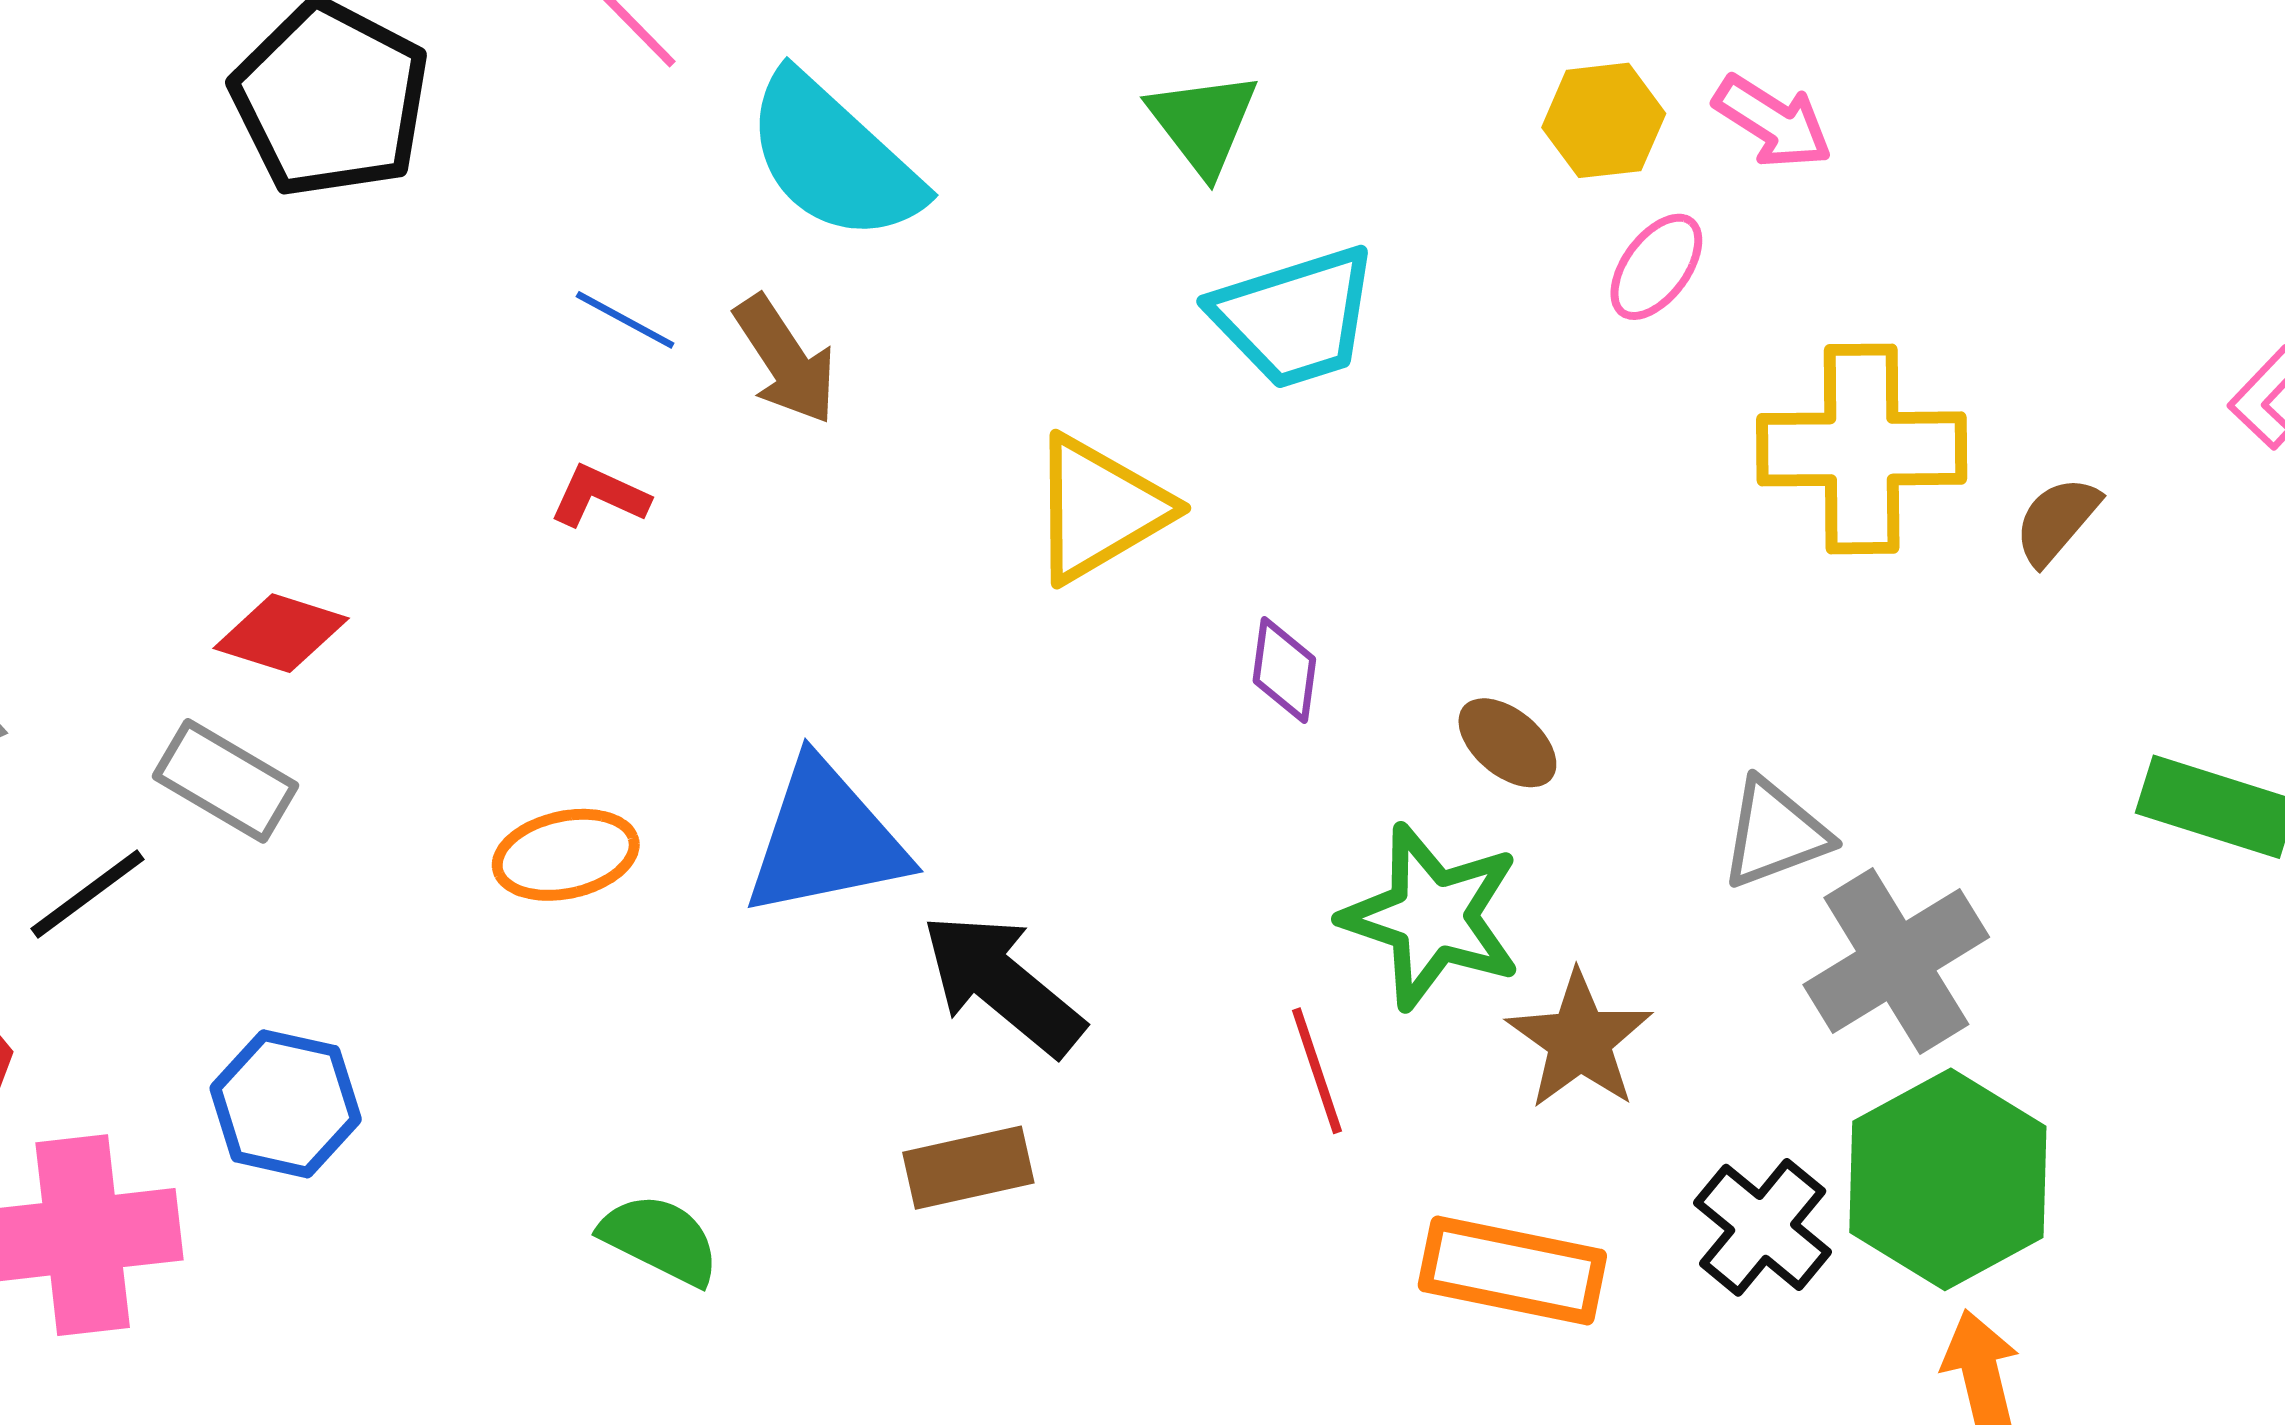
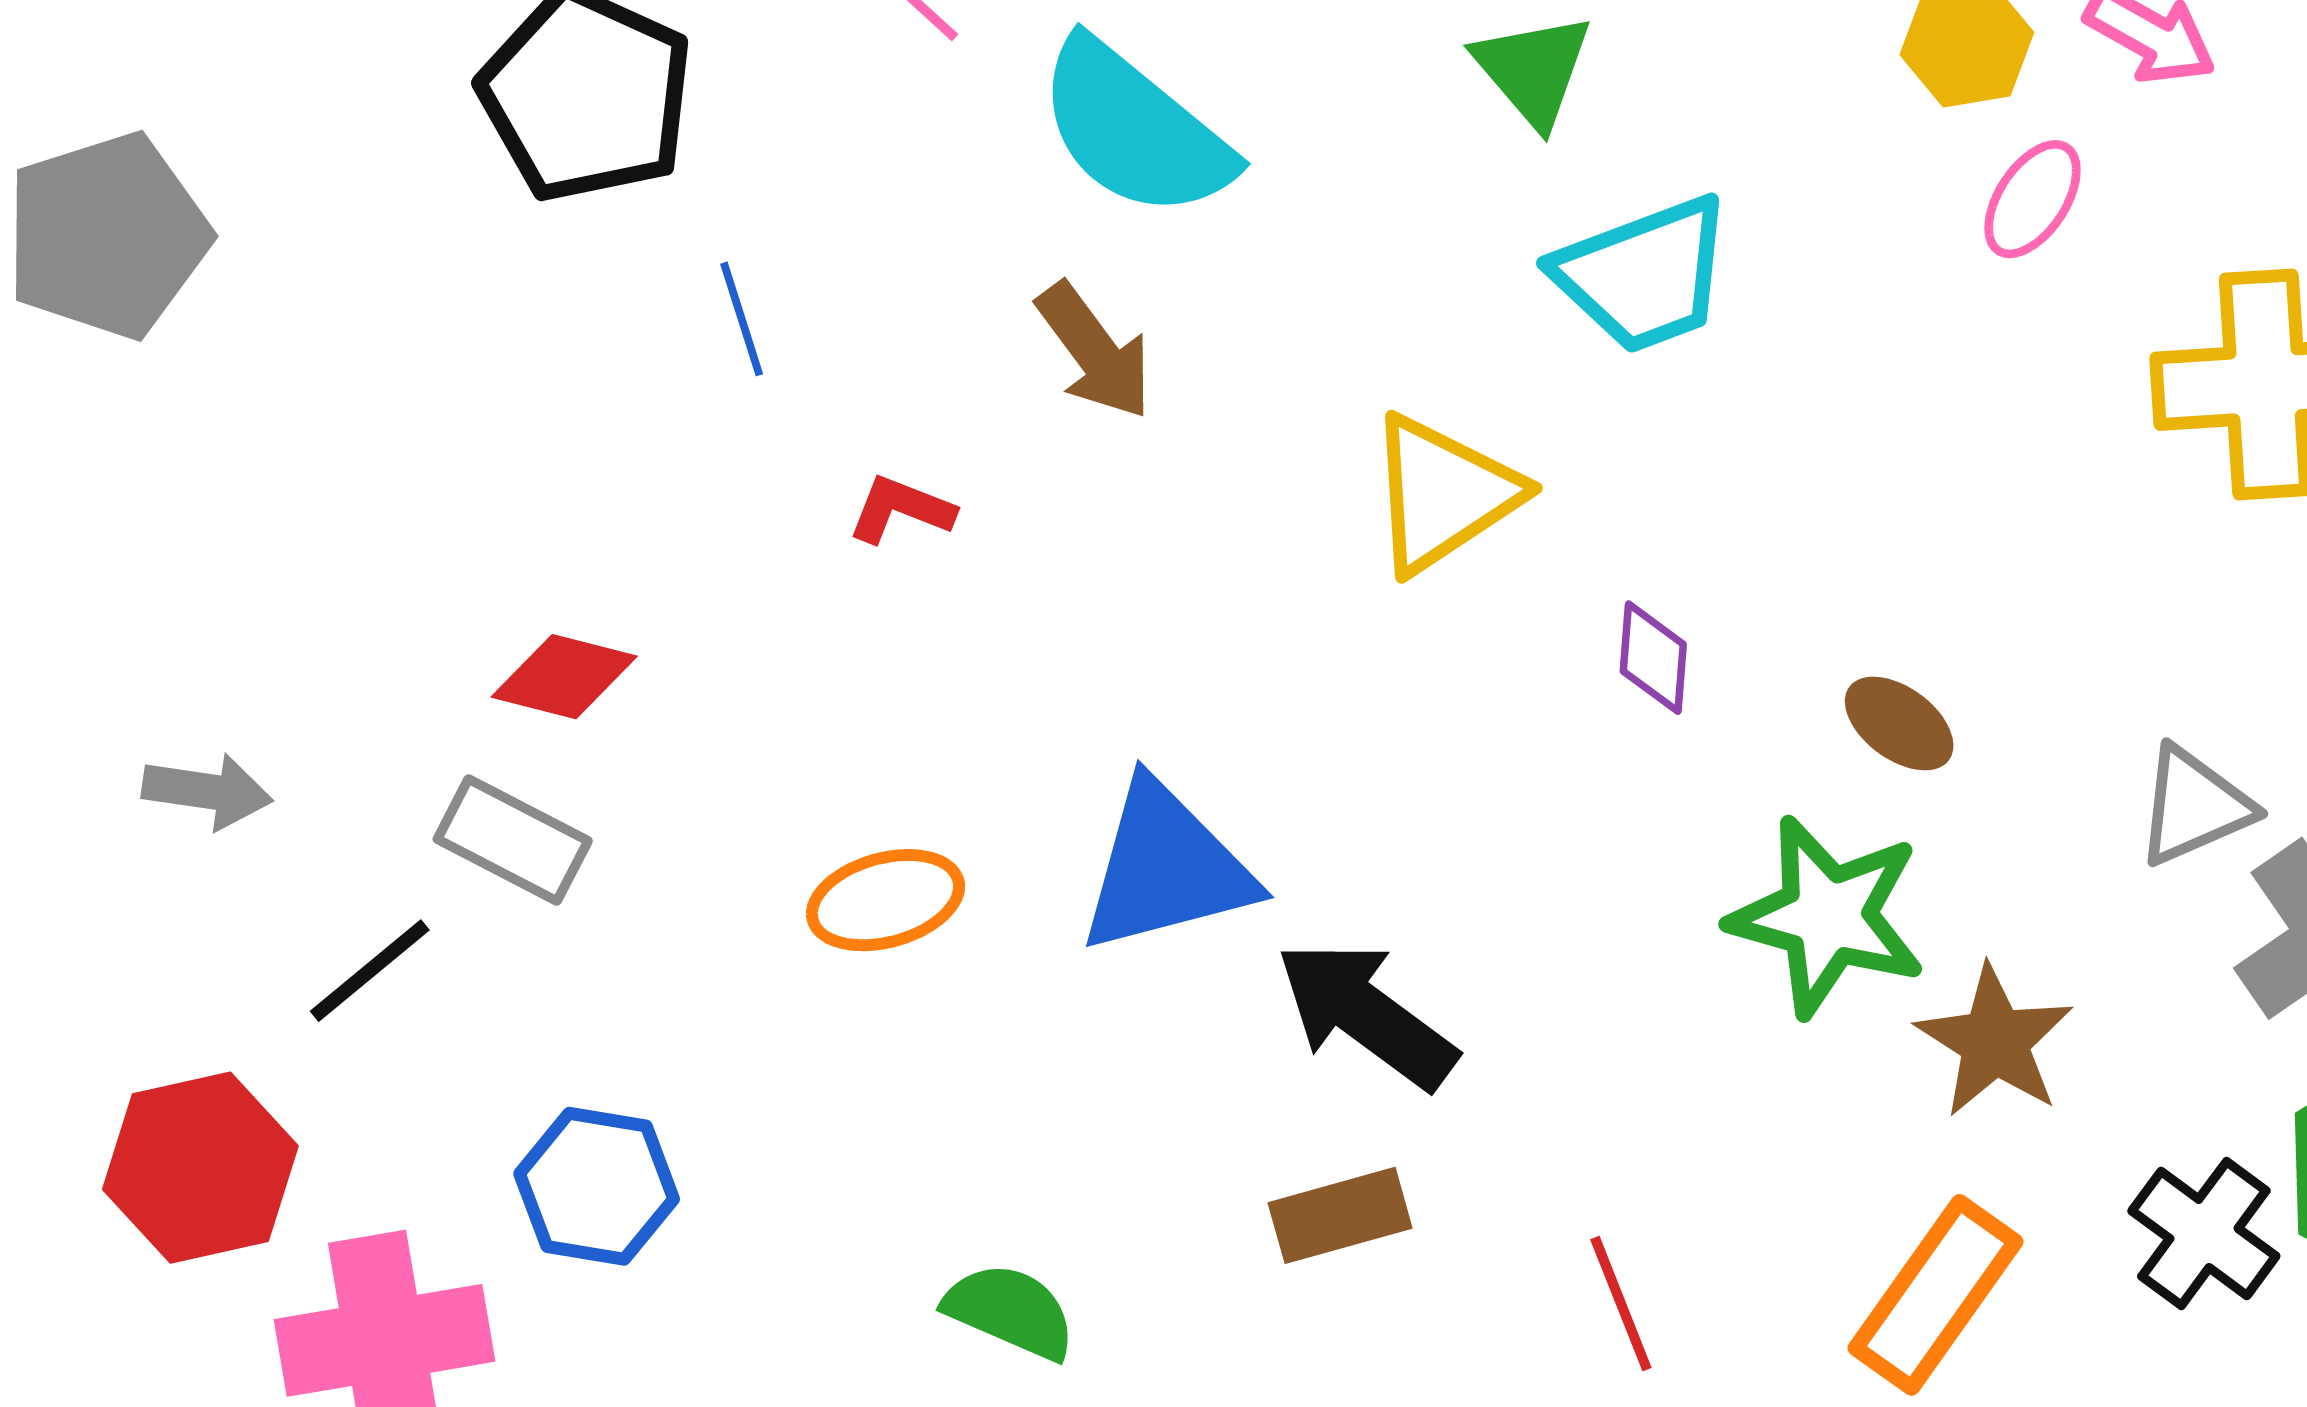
blue line: (625, 320) -> (742, 319), moved, turned 47
red line: (1317, 1071) -> (1621, 1304), moved
orange rectangle: (1512, 1271) -> (1935, 1295), turned -63

